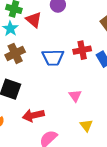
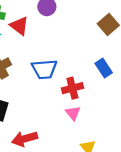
red cross: (82, 50) -> (72, 88), moved

